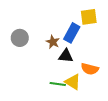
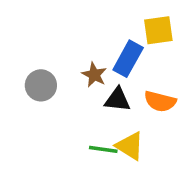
gray circle: (20, 38) -> (41, 85), moved
orange semicircle: (90, 69) -> (160, 101), moved

